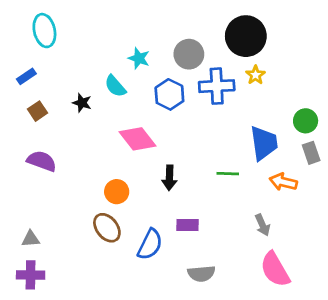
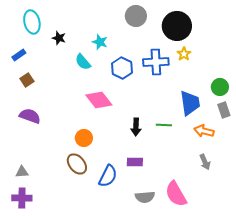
gray circle: (189, 54) -> (136, 16), moved
black star: (82, 103) -> (59, 38), moved
black arrow: (169, 178) -> (136, 127), moved
gray arrow: (262, 225) -> (205, 162), moved
pink semicircle: (275, 269) -> (176, 194), moved

